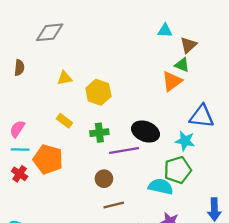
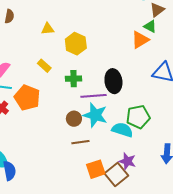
black ellipse: (146, 131) -> (113, 81), turned 55
cyan star: (185, 141) -> (95, 115), moved, size x1.4

